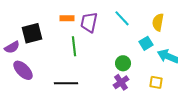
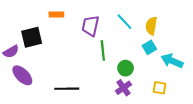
orange rectangle: (67, 18) -> (56, 14), moved
yellow semicircle: (158, 22) -> (151, 26), moved
green line: (74, 46) -> (103, 51), moved

